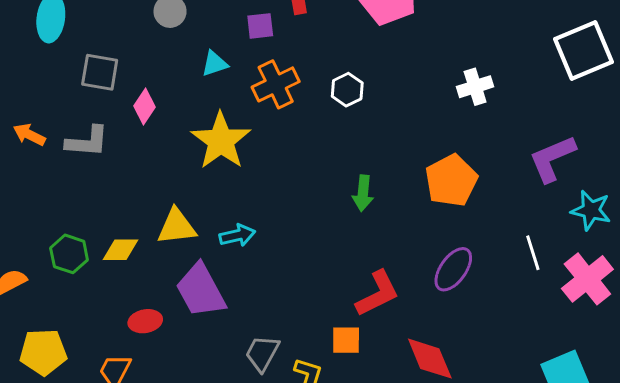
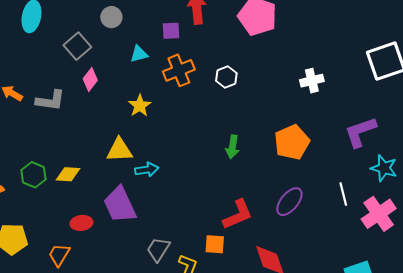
gray square: (100, 72) -> (77, 46), moved, turned 36
yellow star: (221, 141) -> (140, 106), size x0.6
yellow triangle: (177, 227) -> (119, 150), moved

